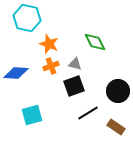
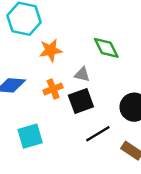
orange star: (49, 44) -> (51, 50), turned -30
orange cross: (51, 66) -> (53, 89), moved

